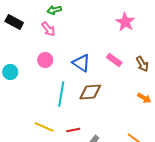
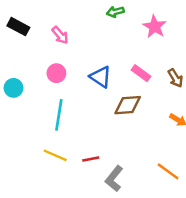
green arrow: (54, 10) -> (115, 12), moved
brown diamond: (90, 92) -> (128, 105), moved
cyan line: (61, 94) -> (59, 115), moved

